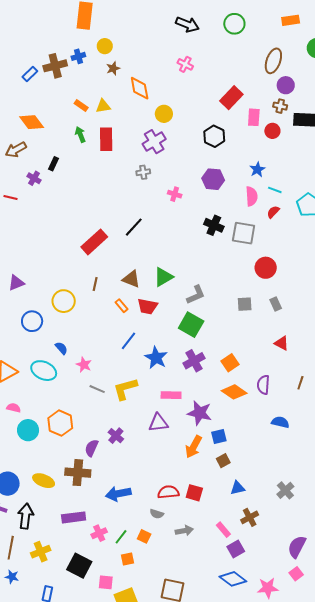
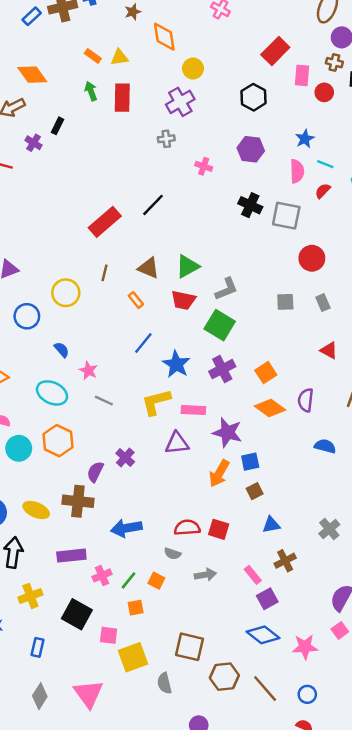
red trapezoid: (148, 306) -> (183, 300), moved
cyan ellipse: (44, 371) -> (52, 393), moved
yellow L-shape: (125, 389) -> (156, 402), moved

